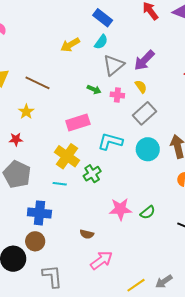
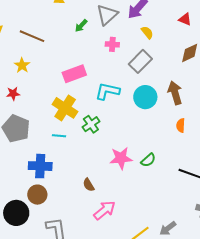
yellow semicircle: (141, 87) -> (147, 32), moved
green arrow: (94, 89) -> (81, 26), moved, turned 112
brown semicircle: (87, 234) -> (89, 185), turned 48

